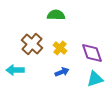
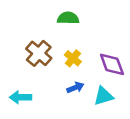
cyan arrow: (15, 70) -> (20, 97), moved
cyan triangle: (95, 79) -> (103, 96), moved

